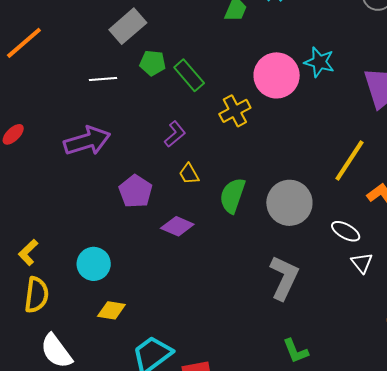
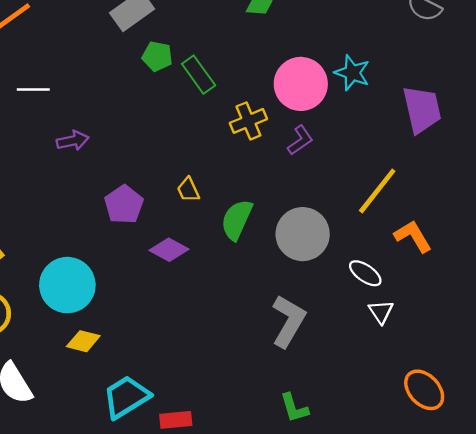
white line: (103, 79) -> (33, 90), moved
purple L-shape: (175, 134) -> (300, 140), moved
purple arrow: (87, 141) -> (73, 141), size x0.6
cyan circle: (94, 264) -> (67, 285), size x1.4

